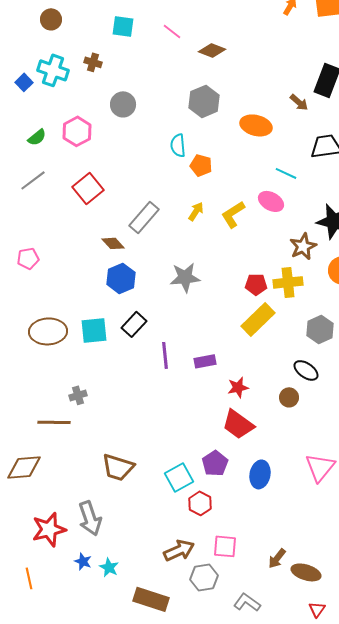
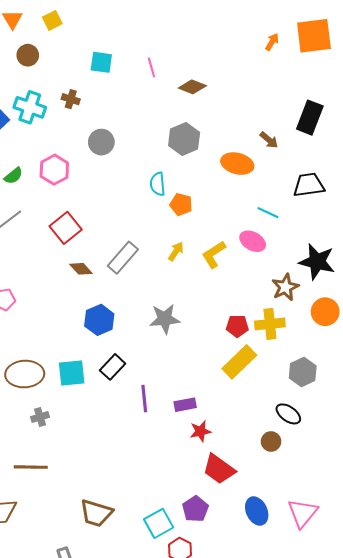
pink line: (172, 31) -> (151, 67), turned 36
brown arrow: (299, 102) -> (269, 140), moved
brown diamond: (113, 243) -> (81, 269), moved
red star: (238, 387) -> (200, 431), moved
gray cross: (78, 395) -> (40, 417), moved
blue ellipse: (260, 474) -> (257, 511), moved, turned -36

